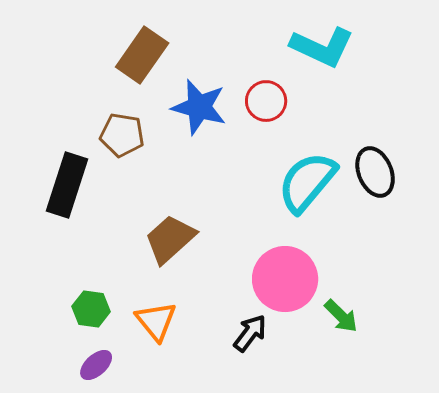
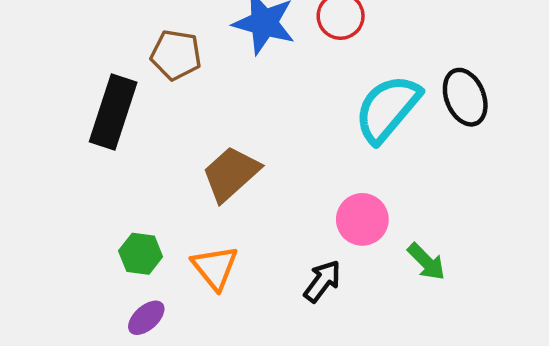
pink circle: (285, 279) -> (362, 219), size x0.7

